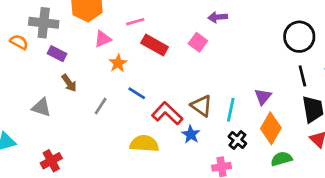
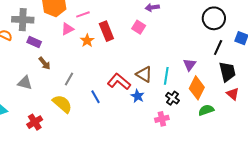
pink line: (135, 22) -> (83, 14), moved
red rectangle: (155, 45) -> (106, 31), turned 42
orange star: (118, 63) -> (87, 41), moved
black line: (302, 76) -> (218, 47), turned 42
blue line: (137, 93) -> (96, 97), moved, turned 32
yellow semicircle: (144, 144) -> (62, 104), moved, turned 40

